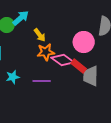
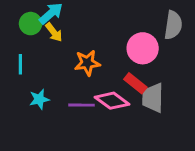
yellow arrow: (40, 35) -> (54, 32), moved
pink diamond: (63, 60) -> (112, 101), moved

